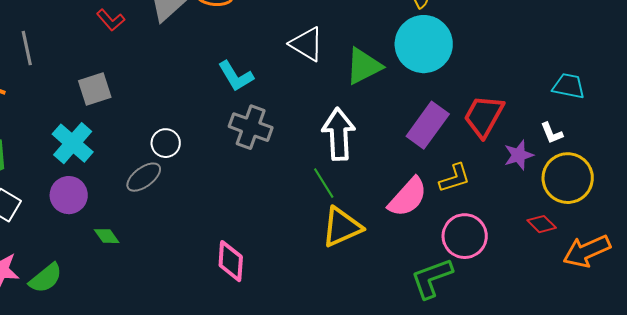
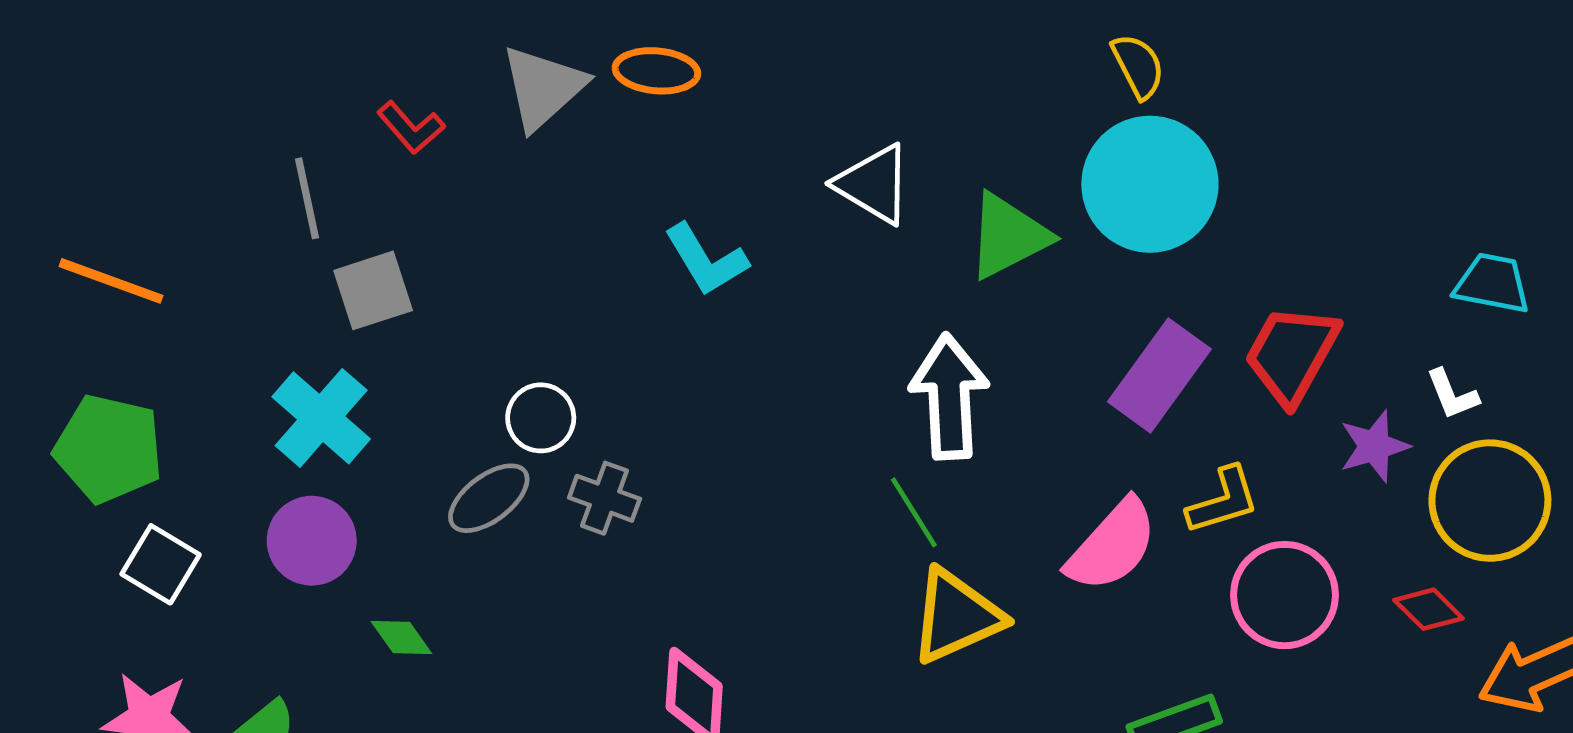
gray line: (27, 48) -> (307, 198), moved
gray cross: (251, 127) -> (604, 498), moved, size x0.7
pink circle: (465, 236) -> (1285, 595), moved

